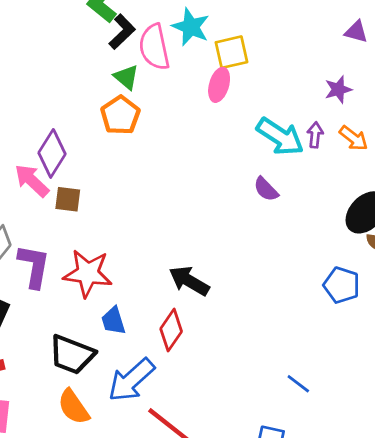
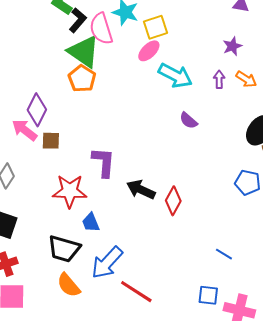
green triangle: (126, 77) -> (84, 52), size x1.8
pink ellipse: (219, 85) -> (149, 51), turned 35
cyan arrow: (280, 137) -> (175, 76), moved
purple L-shape: (34, 266) -> (104, 162), moved
red diamond: (171, 330) -> (173, 201), moved

